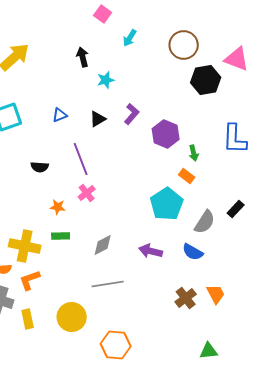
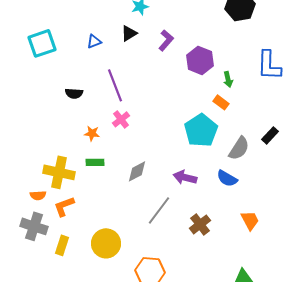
black triangle: (98, 119) -> (129, 33), moved
gray line: (108, 284) -> (159, 210), moved, turned -44
brown cross: (186, 298) -> (200, 224), moved
yellow rectangle: (28, 319) -> (62, 245), turned 30

